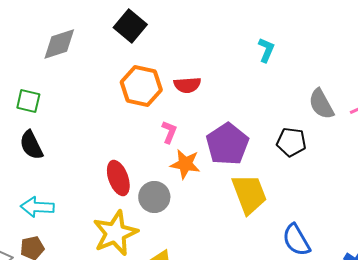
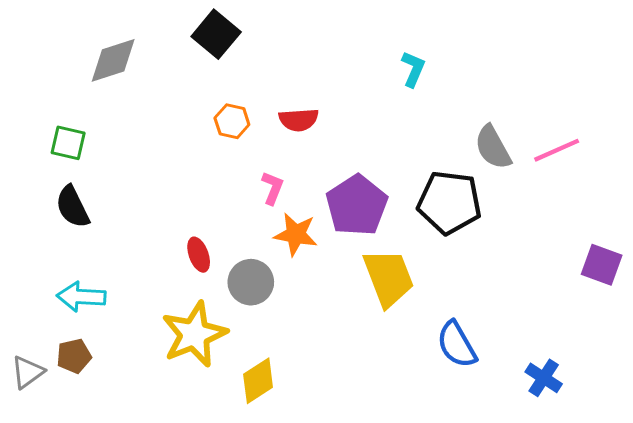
orange hexagon: (141, 86) -> (232, 121), size x0.6
black pentagon: (291, 142) -> (449, 202), size x1.5
red ellipse: (118, 178) -> (199, 255), size x0.7

